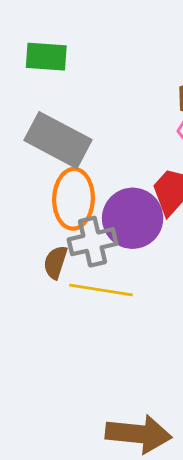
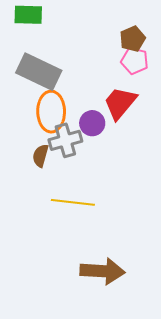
purple circle: (133, 218) -> (92, 123), size x0.6
yellow line: (101, 290) -> (73, 202), moved

